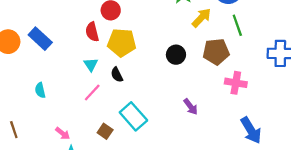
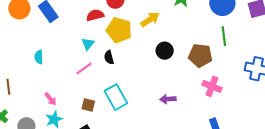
yellow arrow: (202, 18) -> (150, 19), moved
red semicircle: (92, 32) -> (95, 15), turned 78
purple arrow: (191, 107) -> (168, 99), turned 112
brown square: (105, 131) -> (88, 105), turned -32

